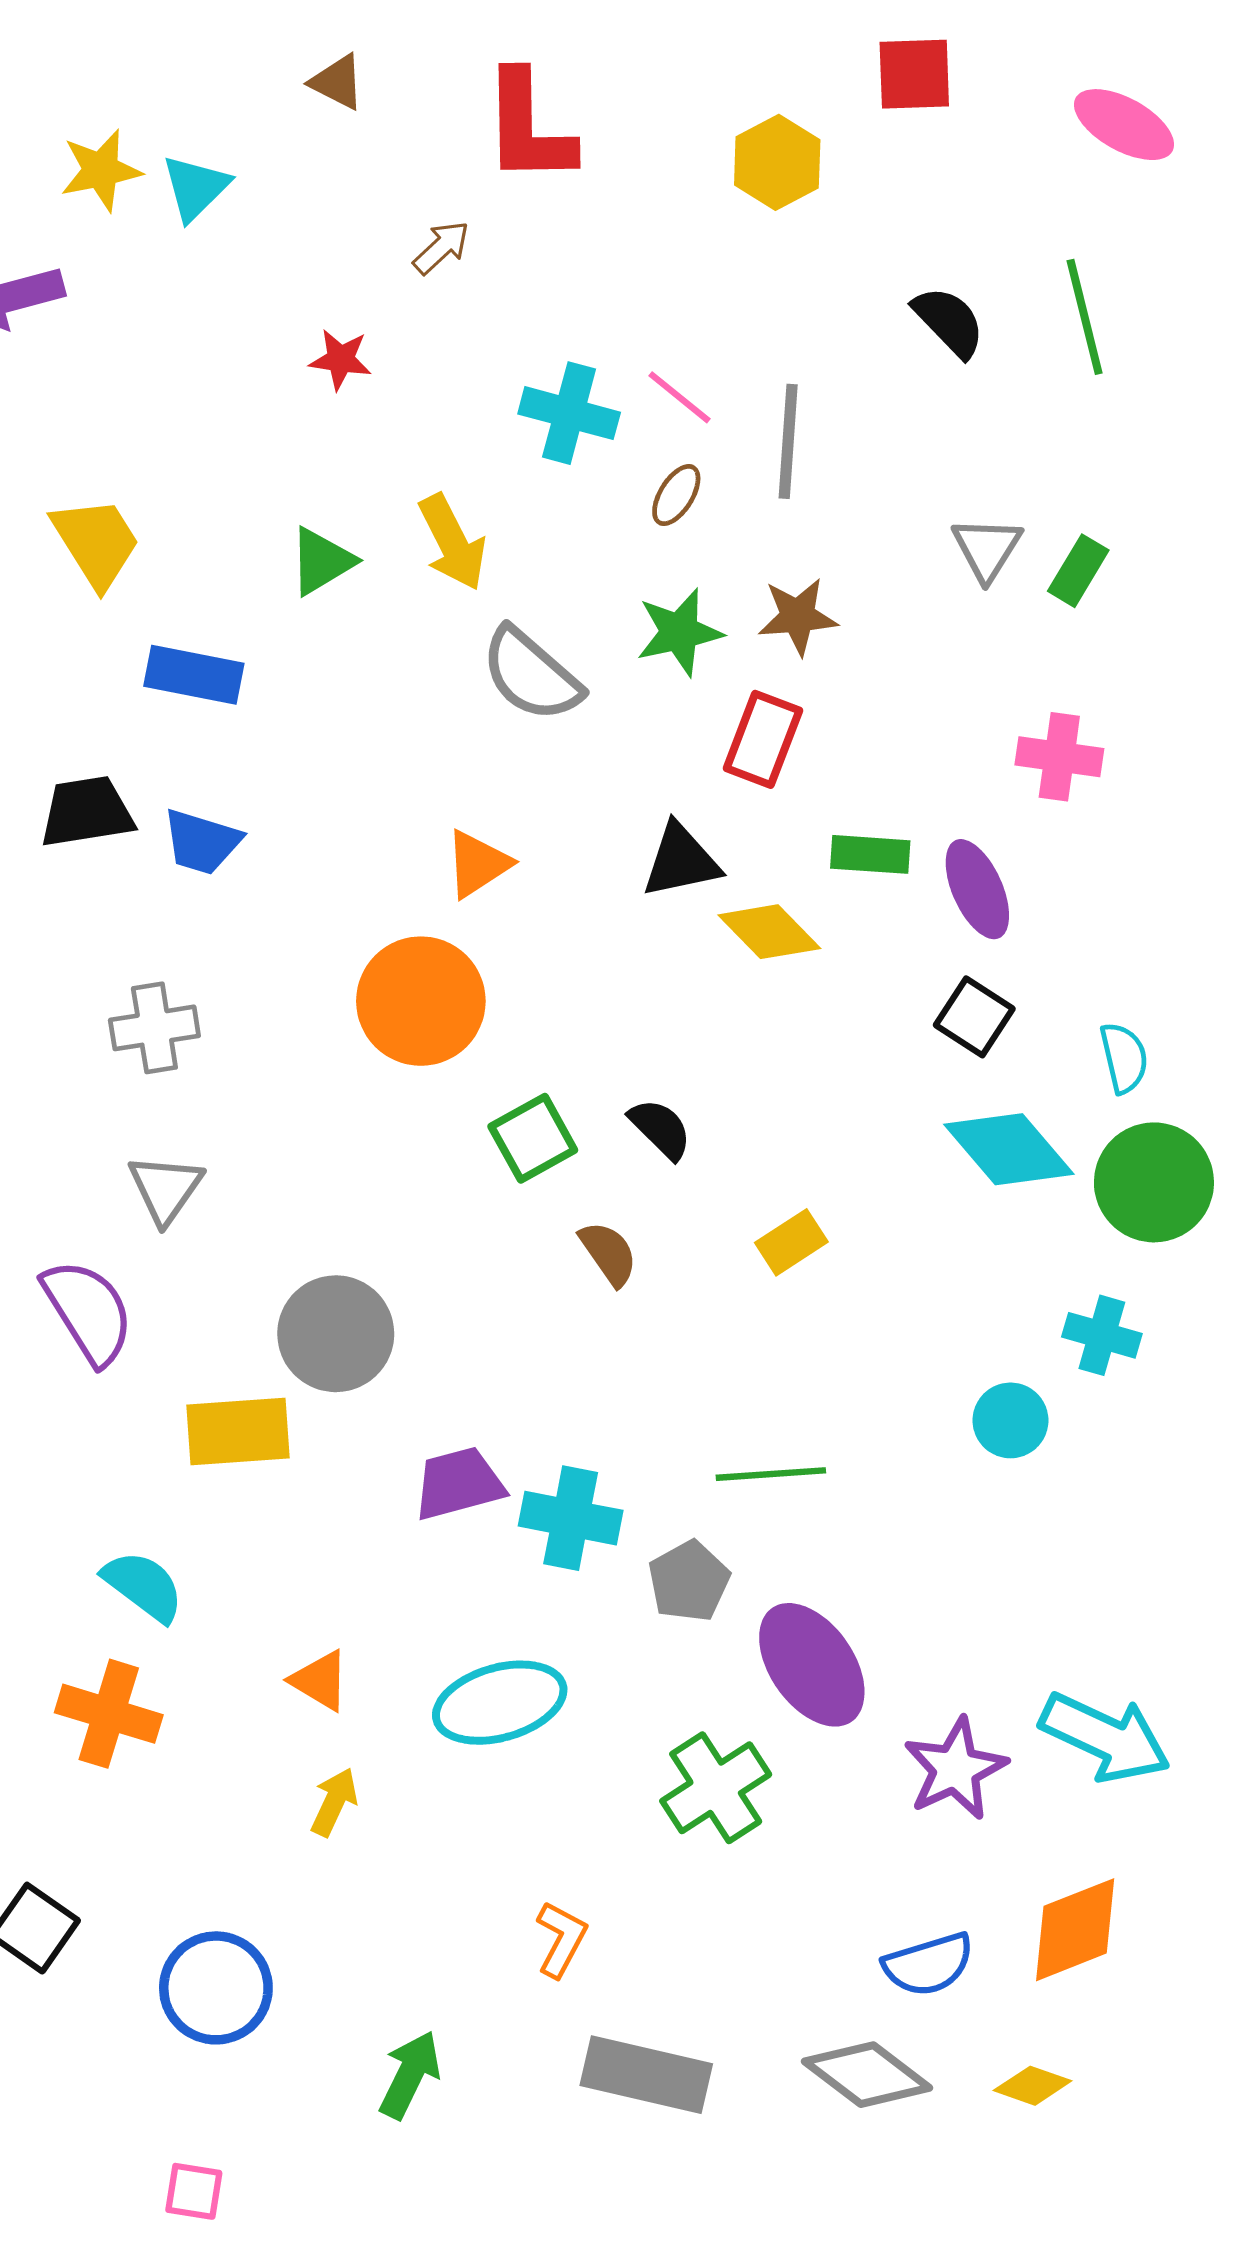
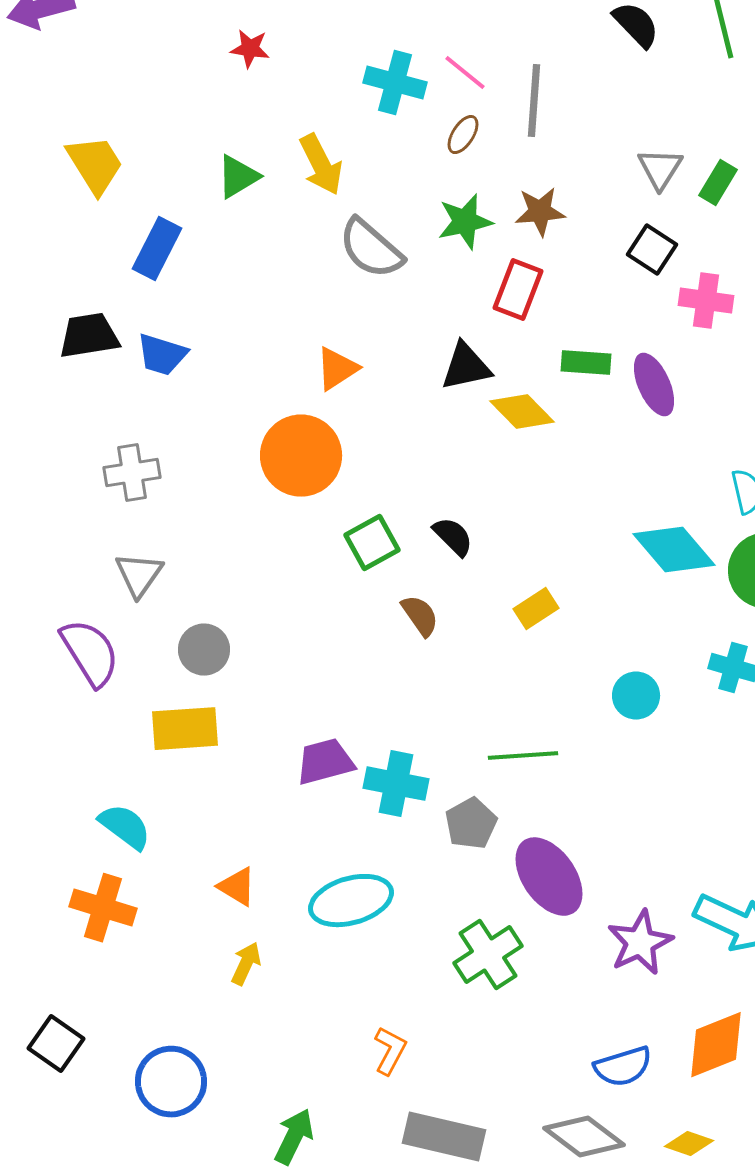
blue rectangle: (194, 675) -> (157, 249), turned -74
black square: (974, 1017) -> (652, 250), moved
gray circle: (336, 1334) -> (204, 650), moved, size x0.7
cyan circle: (1010, 1420) -> (636, 696), moved

